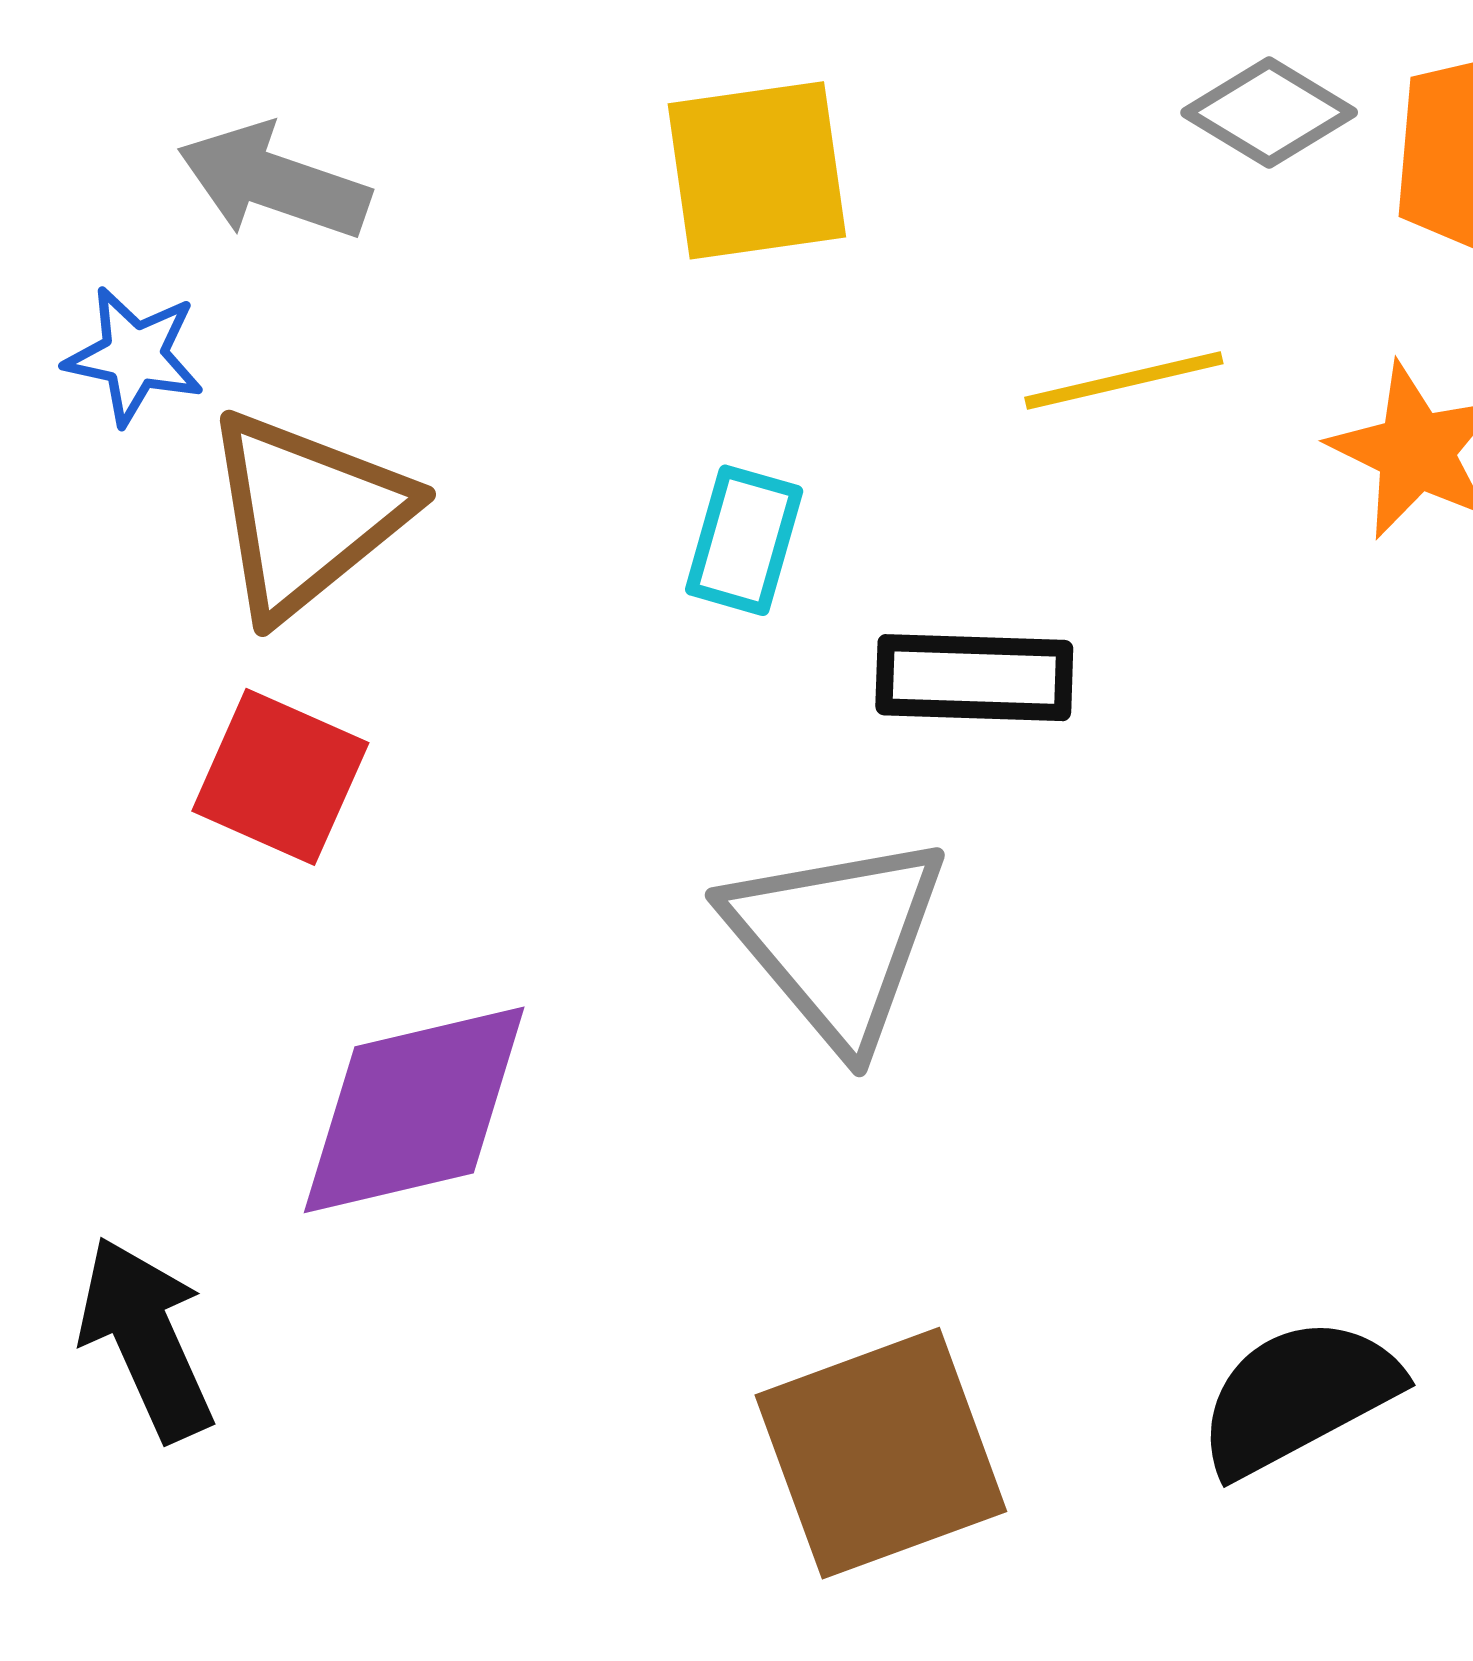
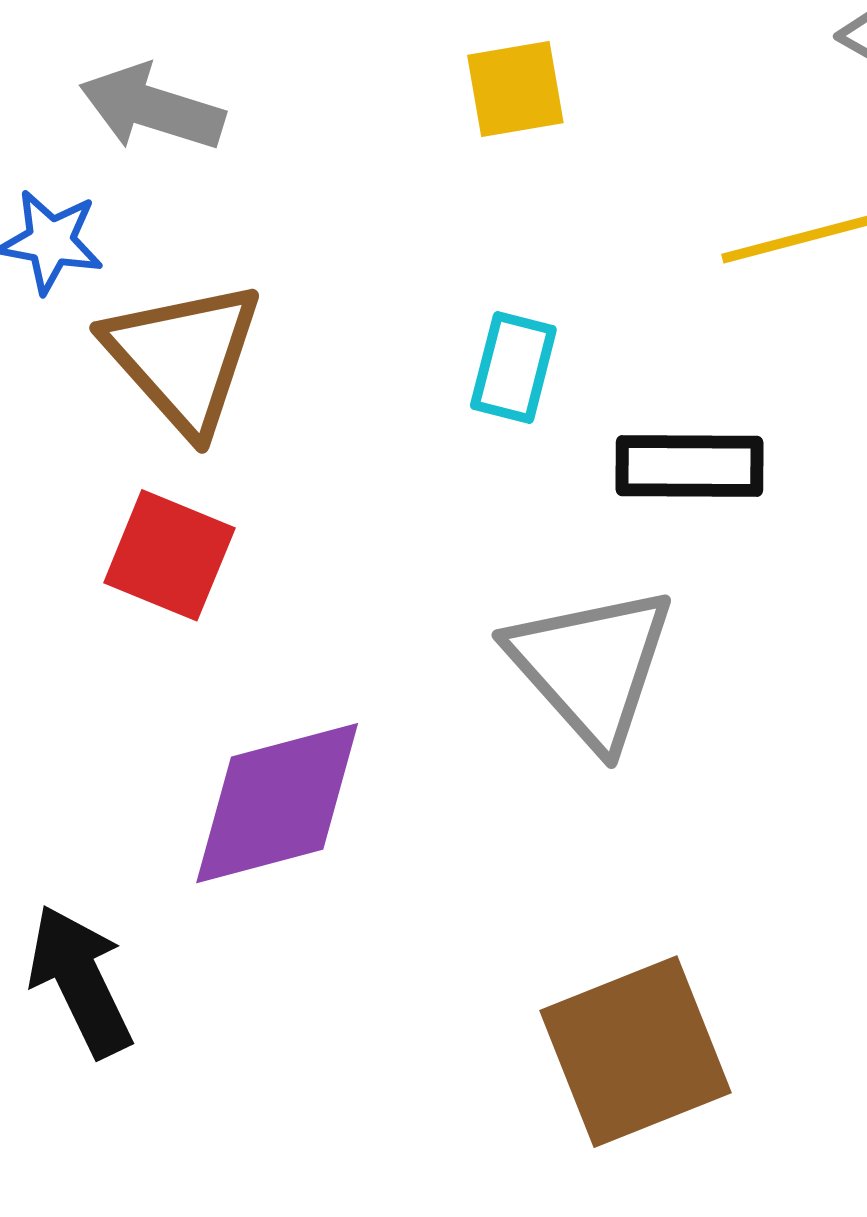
yellow square: (757, 170) -> (515, 89), size x0.7
brown triangle: (306, 514) -> (183, 357), turned -31

